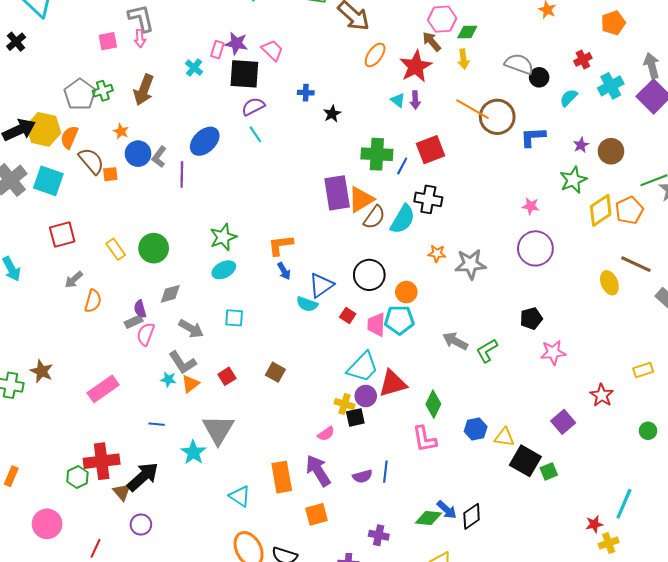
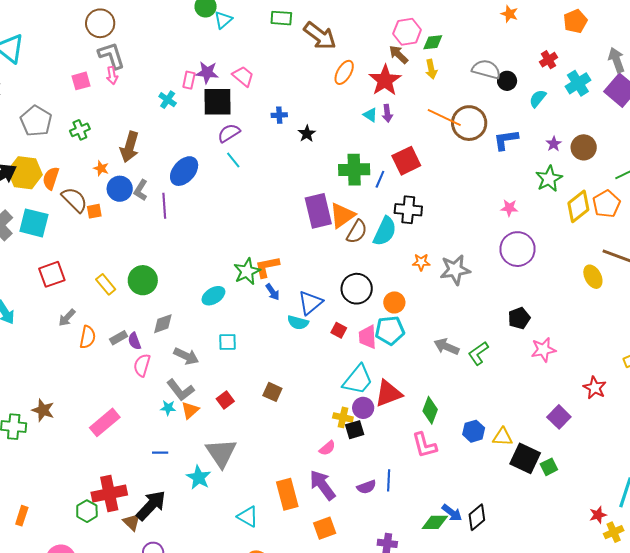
brown arrow: (144, 90) -> (130, 147), moved
gray pentagon: (80, 94) -> (36, 121), moved
green star: (223, 237) -> (247, 271), moved
gray rectangle: (134, 322) -> (119, 338), moved

